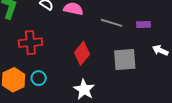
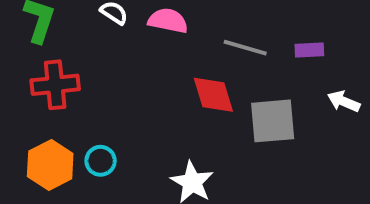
red cross: (30, 43) -> (55, 85), moved
red diamond: (82, 53) -> (213, 95), moved, turned -55

